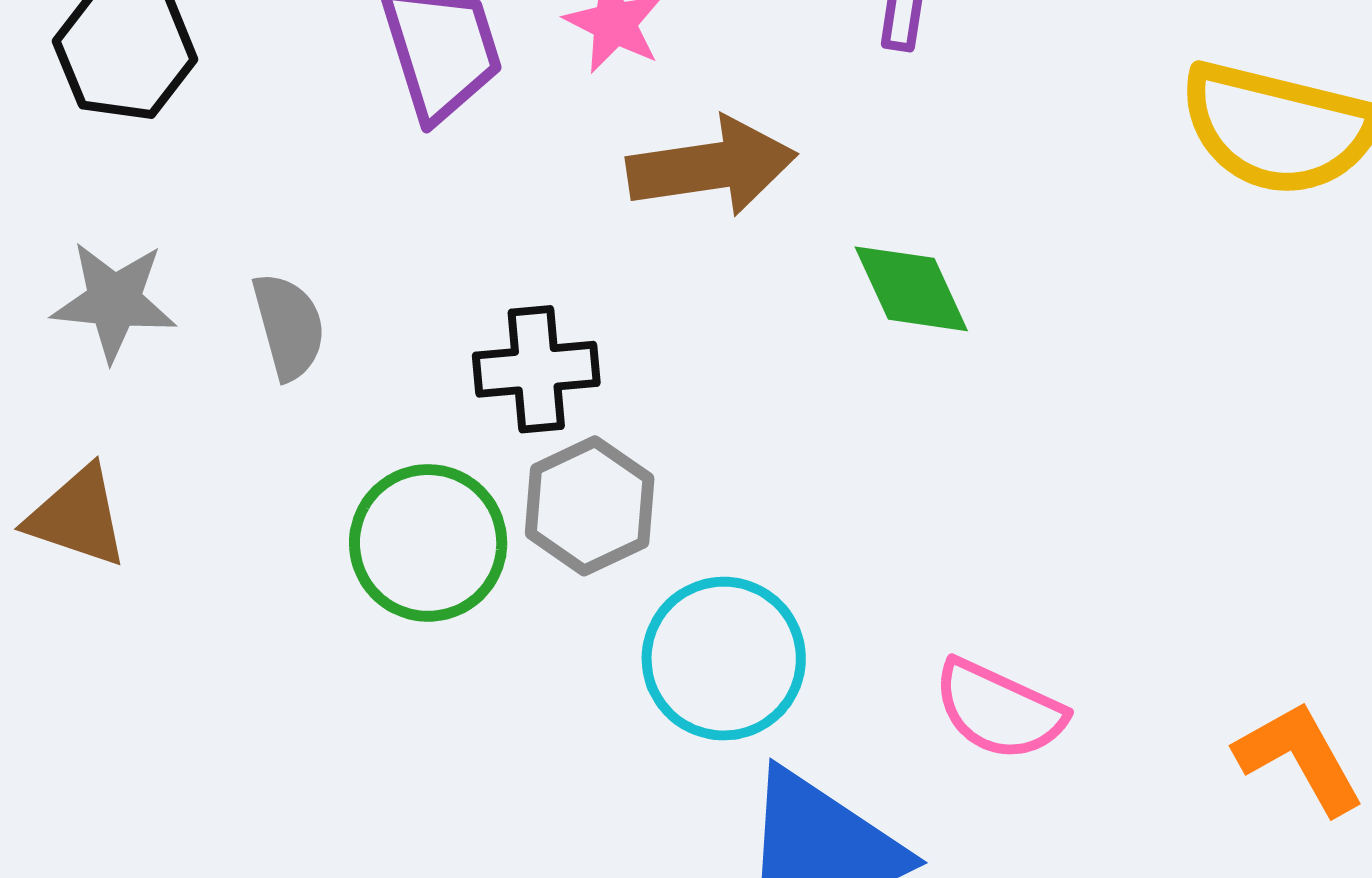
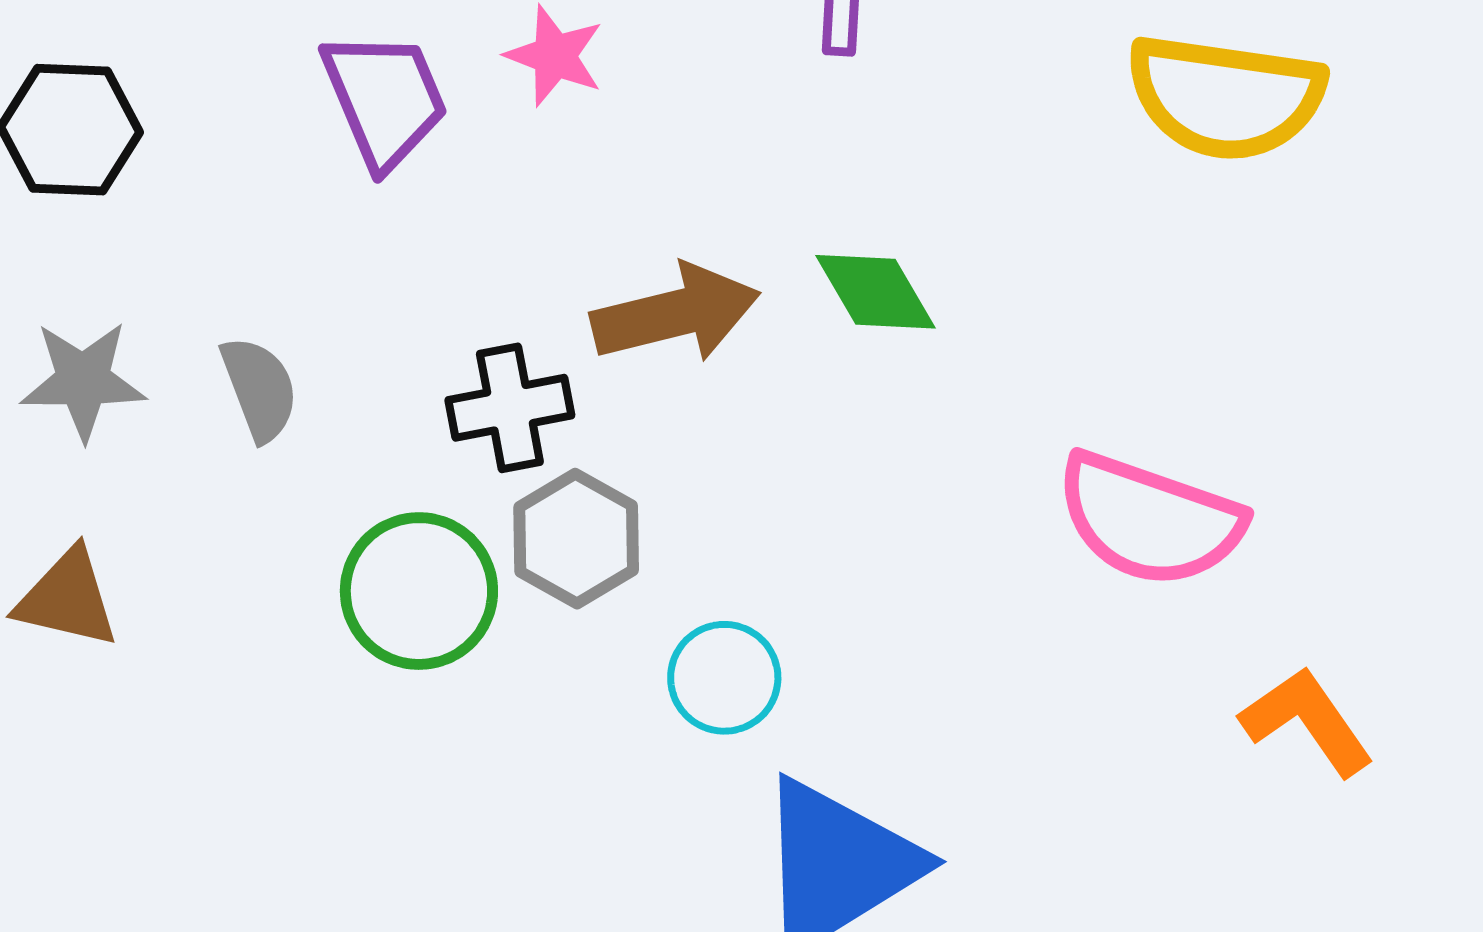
brown arrow: (712, 166) -> (676, 314), moved
cyan circle: (724, 659) -> (724, 678), size x0.7
pink semicircle: (999, 710) -> (1150, 520), moved, size x1.4

